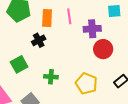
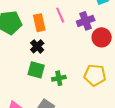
green square: (19, 64) -> (36, 70), moved, turned -30

